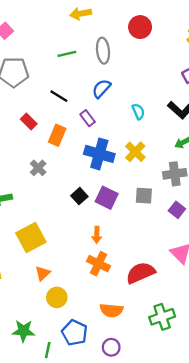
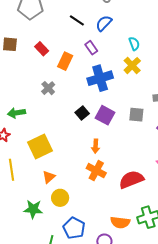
black line: (59, 96) -> (77, 20), moved
yellow cross: (135, 152) -> (132, 66), moved
blue cross: (99, 154) -> (100, 78), turned -35
orange semicircle: (111, 310) -> (120, 222), moved
green star: (23, 331) -> (33, 209), moved

